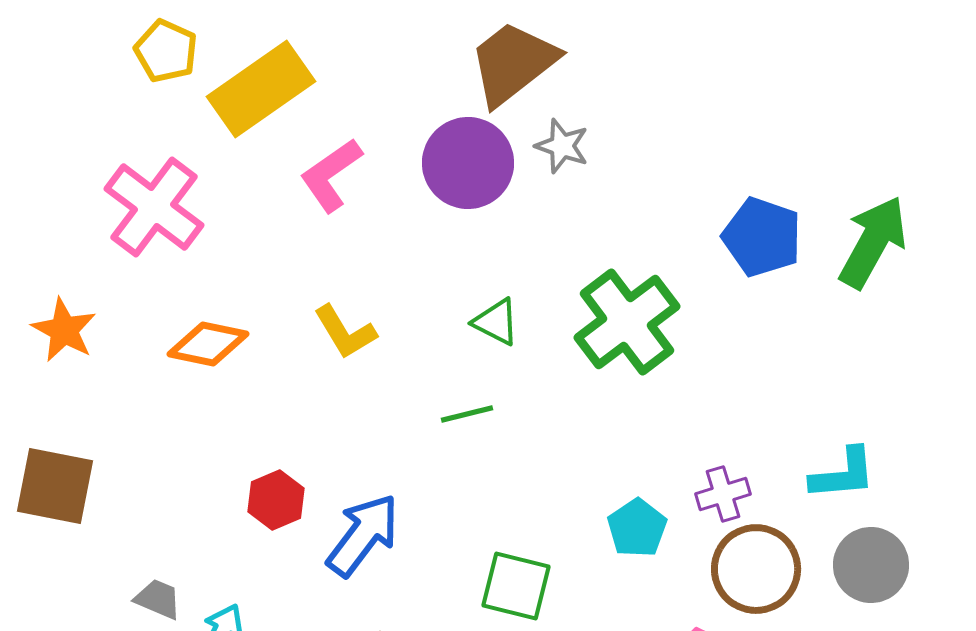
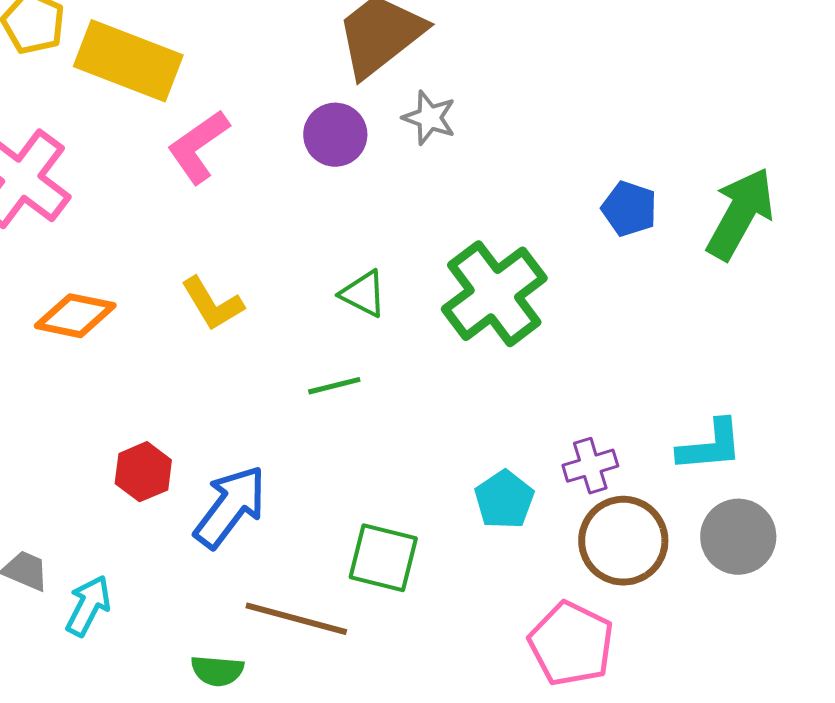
yellow rectangle: (261, 89) -> (128, 61), turned 56
purple circle: (468, 163) -> (335, 135), size x0.7
blue pentagon: (762, 237) -> (629, 209), size x0.7

